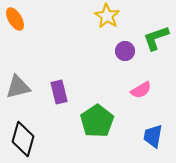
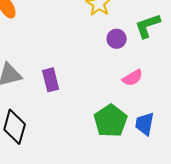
green pentagon: (97, 121) -> (111, 121), moved

